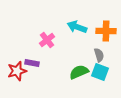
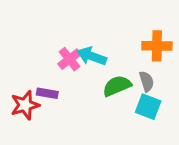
cyan arrow: (77, 27) -> (92, 56), moved
green semicircle: (79, 72) -> (117, 86), moved

